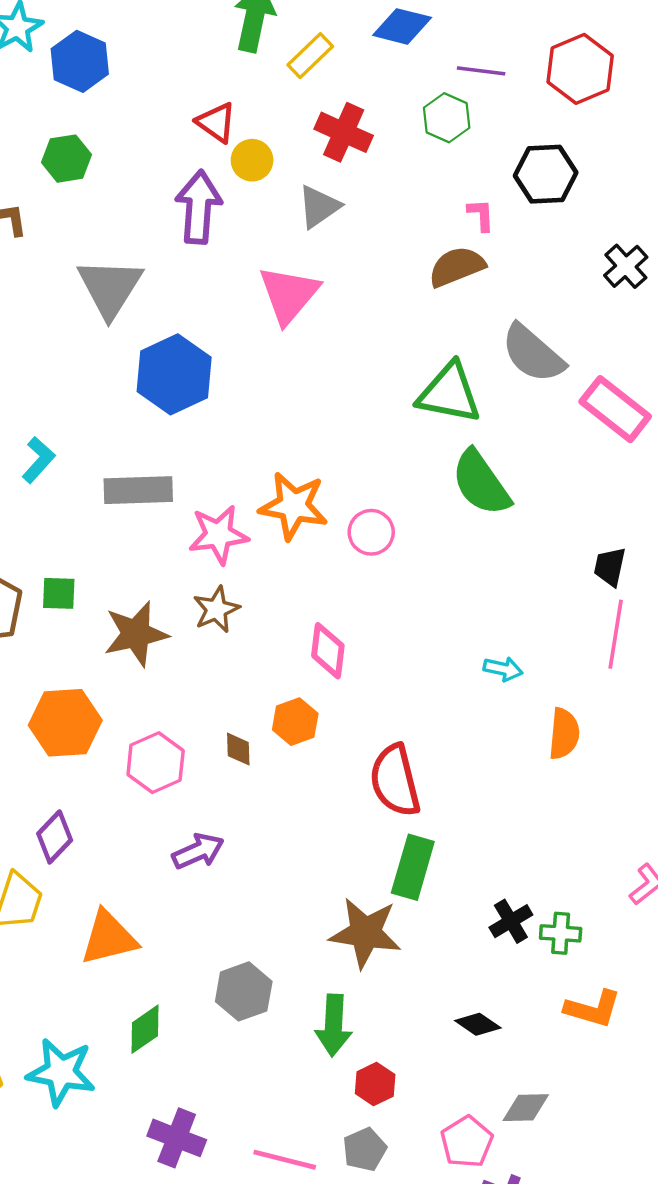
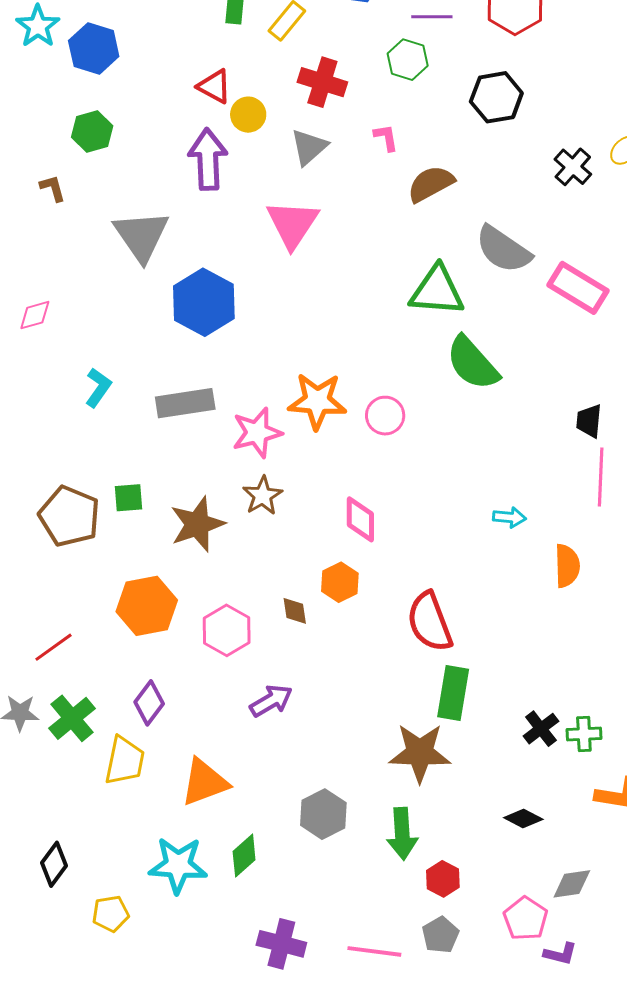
pink L-shape: (481, 215) -> (386, 138), moved
cyan star: (61, 1072) -> (178, 865), moved

